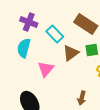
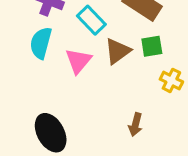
pink triangle: (46, 69) -> (78, 61), moved

